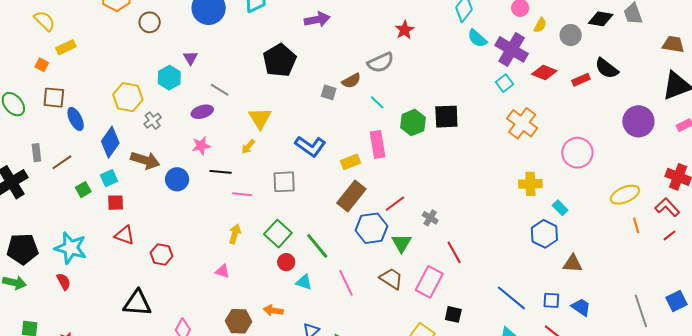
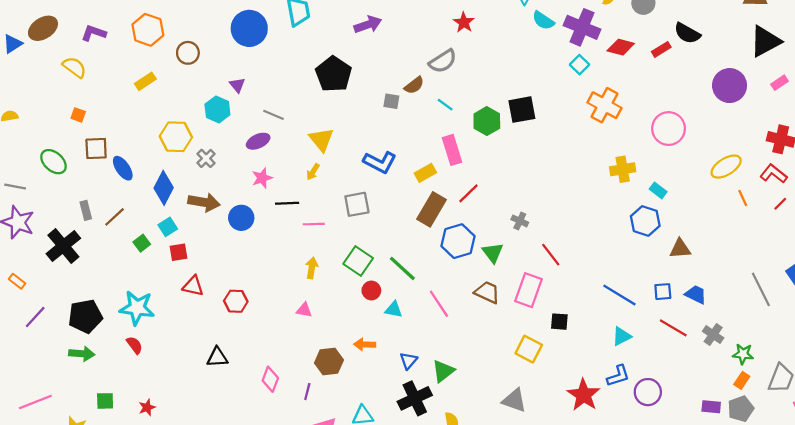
yellow rectangle: (66, 47) -> (145, 81), moved
red line: (395, 204) -> (468, 193), moved
black triangle: (137, 303) -> (217, 357), size x0.7

